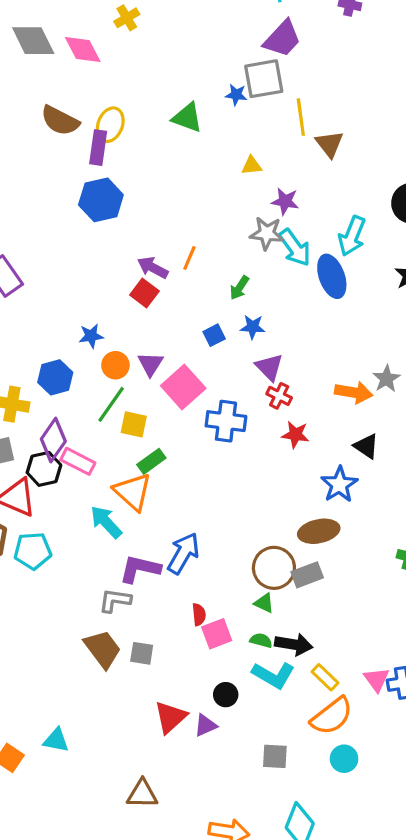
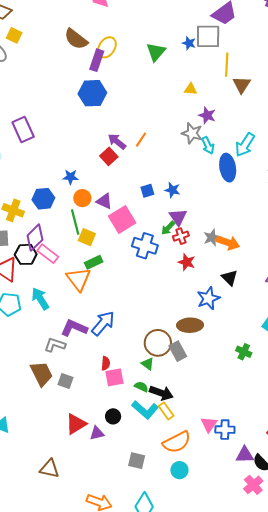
green triangle: (187, 118) -> (156, 52), turned 40
cyan arrow: (295, 248) -> (208, 145), size x0.7
green arrow: (239, 288) -> (168, 228), moved
purple triangle: (150, 364) -> (104, 201), turned -48
gray star: (386, 379) -> (212, 237), moved
red cross: (279, 396) -> (181, 236), turned 35
green line: (111, 404) -> (75, 222), turned -60
cyan arrow: (106, 522) -> (40, 299), moved
gray rectangle: (307, 575) -> (178, 351), turned 72
yellow rectangle: (325, 677) -> (166, 411), moved

